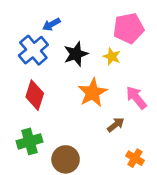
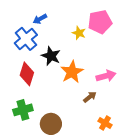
black star: (76, 54) -> (51, 56), moved, turned -30
yellow star: (112, 57) -> (79, 33), moved
pink arrow: (136, 98) -> (106, 76), turned 114

